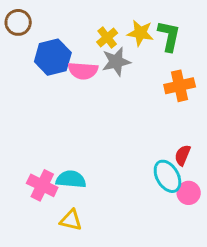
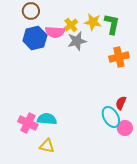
brown circle: (18, 22) -> (31, 11), moved
pink semicircle: (83, 71) -> (55, 32), moved

